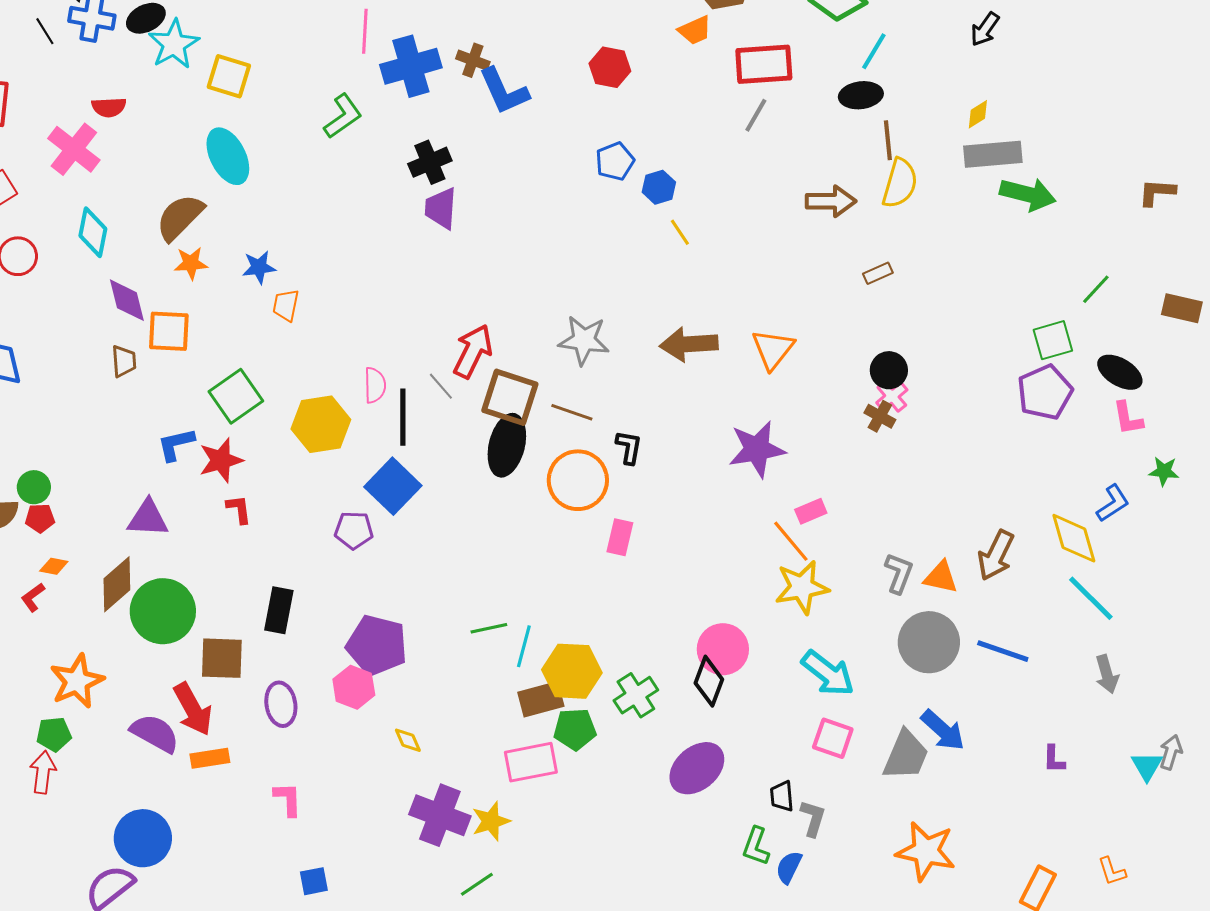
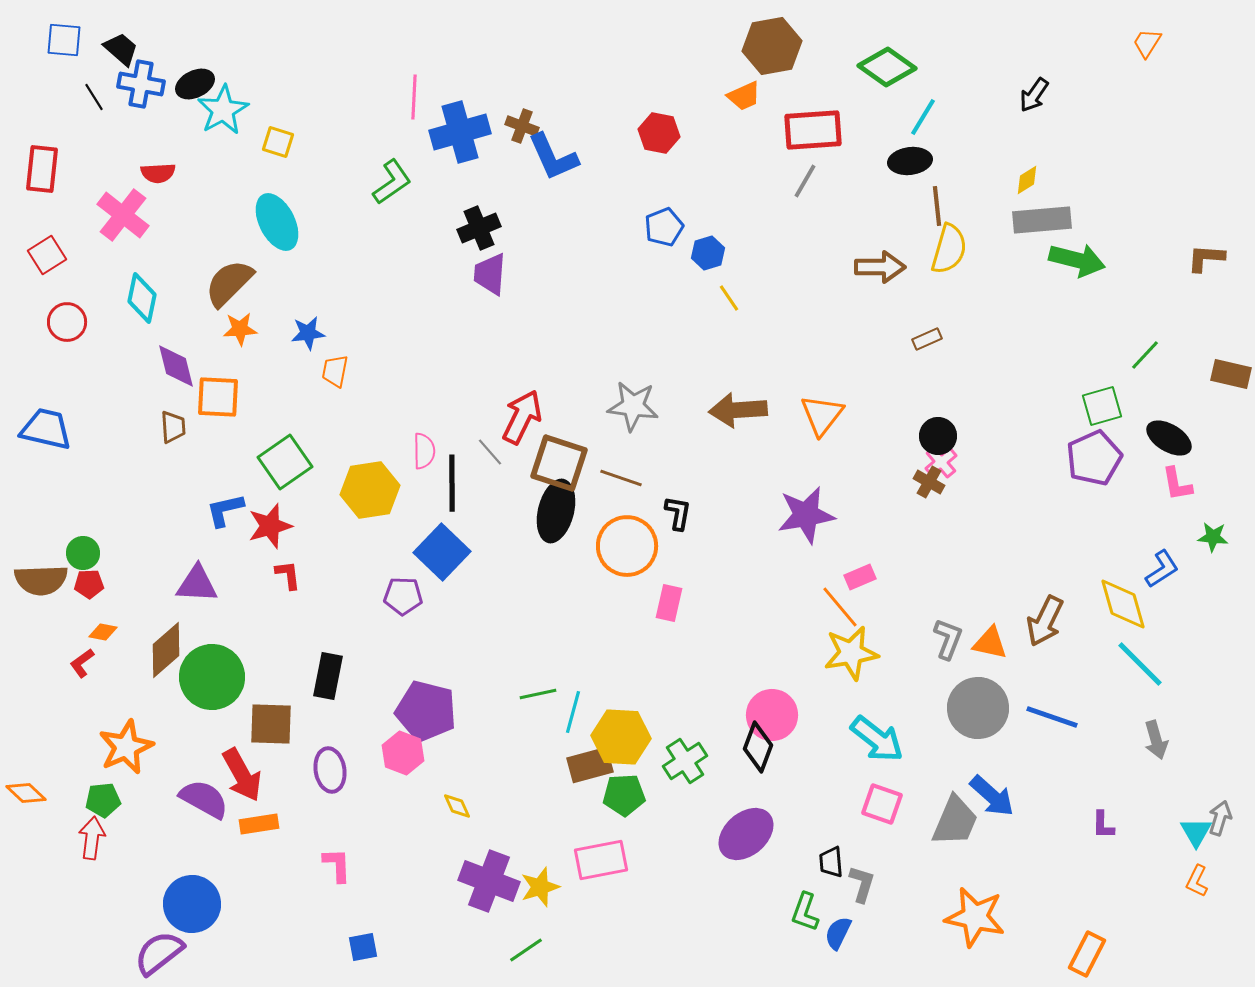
yellow square: (229, 76) -> (278, 142), size x0.7
pink rectangle: (531, 762) -> (601, 860), moved
orange L-shape: (1112, 871) -> (1197, 881), moved, turned 44

